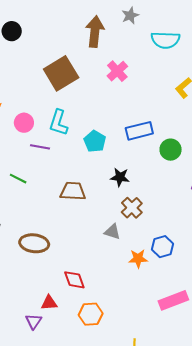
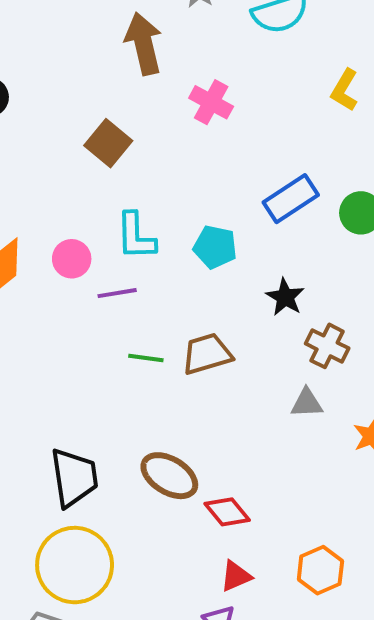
brown square: (61, 73) -> (108, 143), size x0.7
black star: (120, 177) -> (285, 297), turned -30
green line: (18, 179) -> (146, 358), moved
brown ellipse: (34, 243) -> (169, 476), turned 44
red diamond: (74, 280) -> (227, 512), moved

